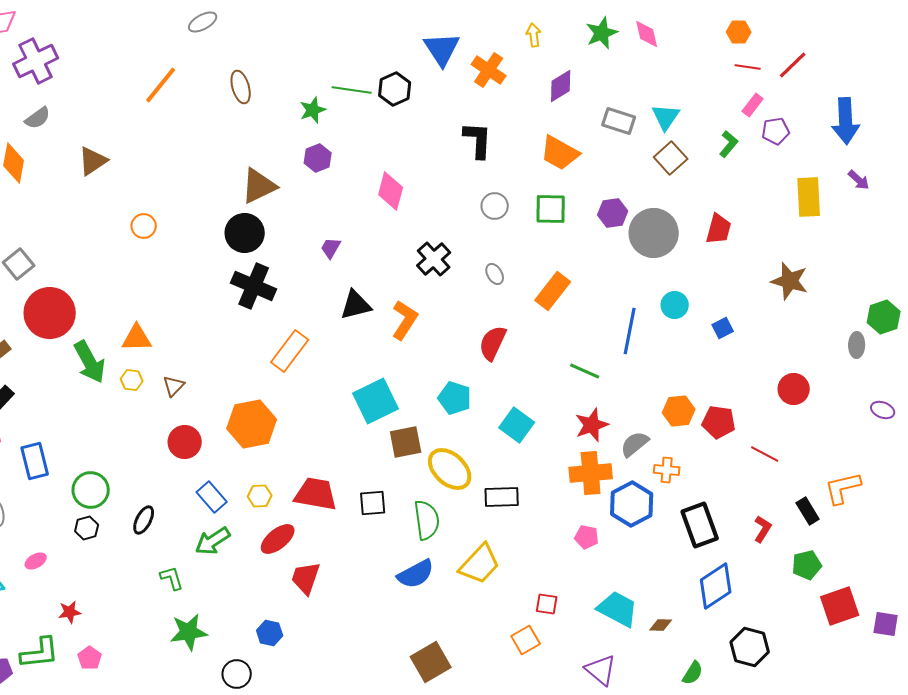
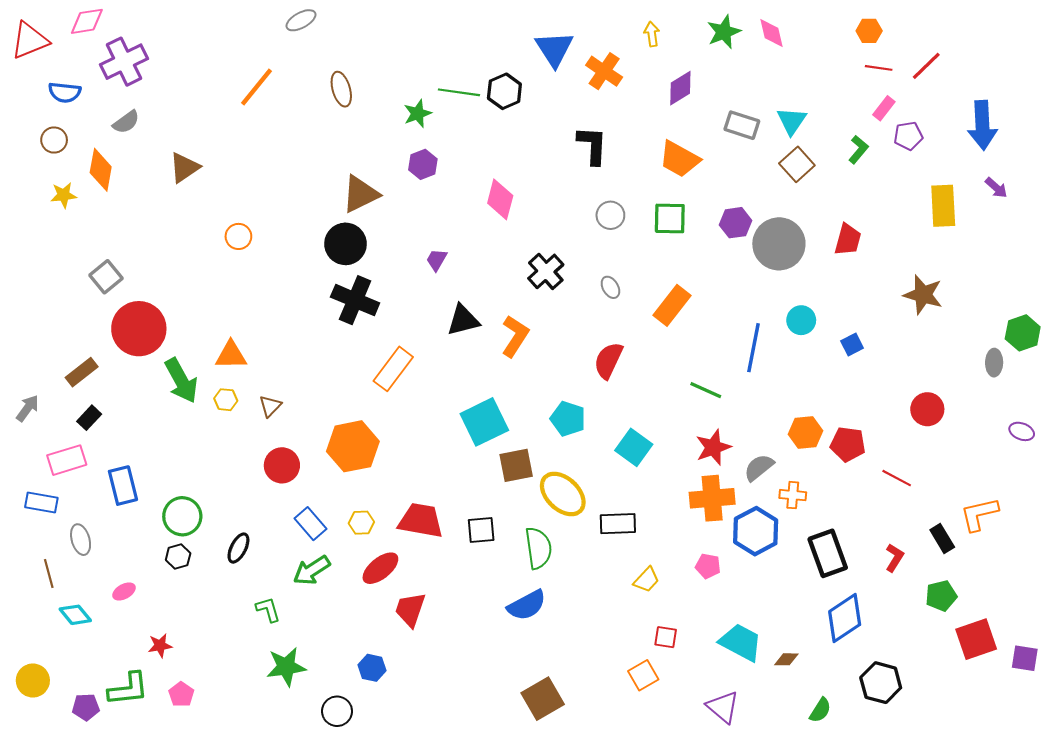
yellow trapezoid: (480, 564) -> (646, 580), moved, size x0.6

